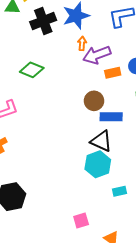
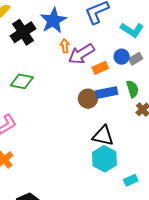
blue rectangle: (111, 117) -> (107, 93), moved

